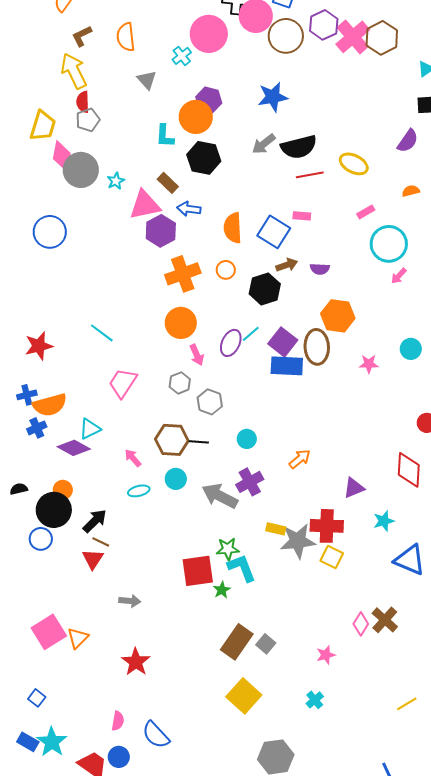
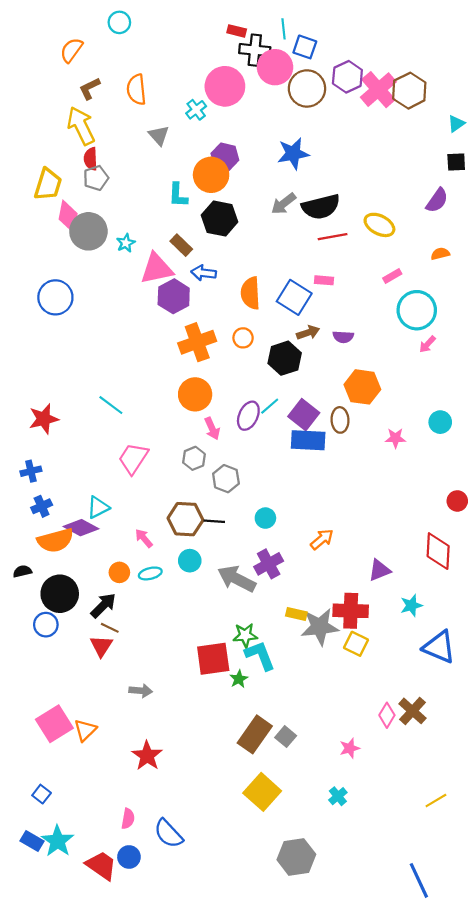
brown ellipse: (317, 347) -> (340, 420), size x0.7
orange semicircle: (50, 405) -> (55, 540), moved
orange circle: (63, 490) -> (119, 572), moved

